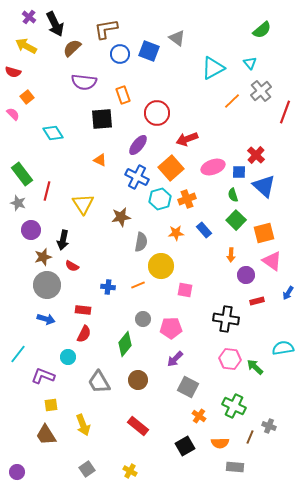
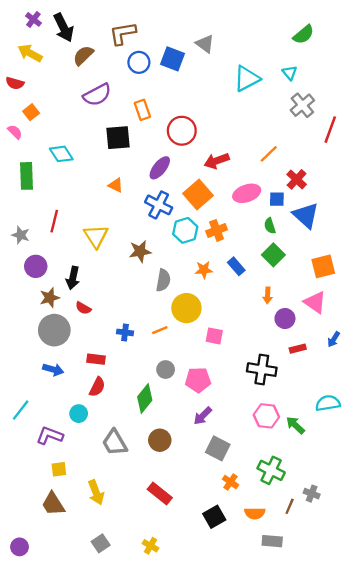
purple semicircle: (84, 82) -> (97, 95), turned -35
orange line: (232, 101) -> (269, 154), moved
green rectangle: (22, 174) -> (26, 176), moved, turned 35
orange square: (264, 233) -> (323, 266), moved

